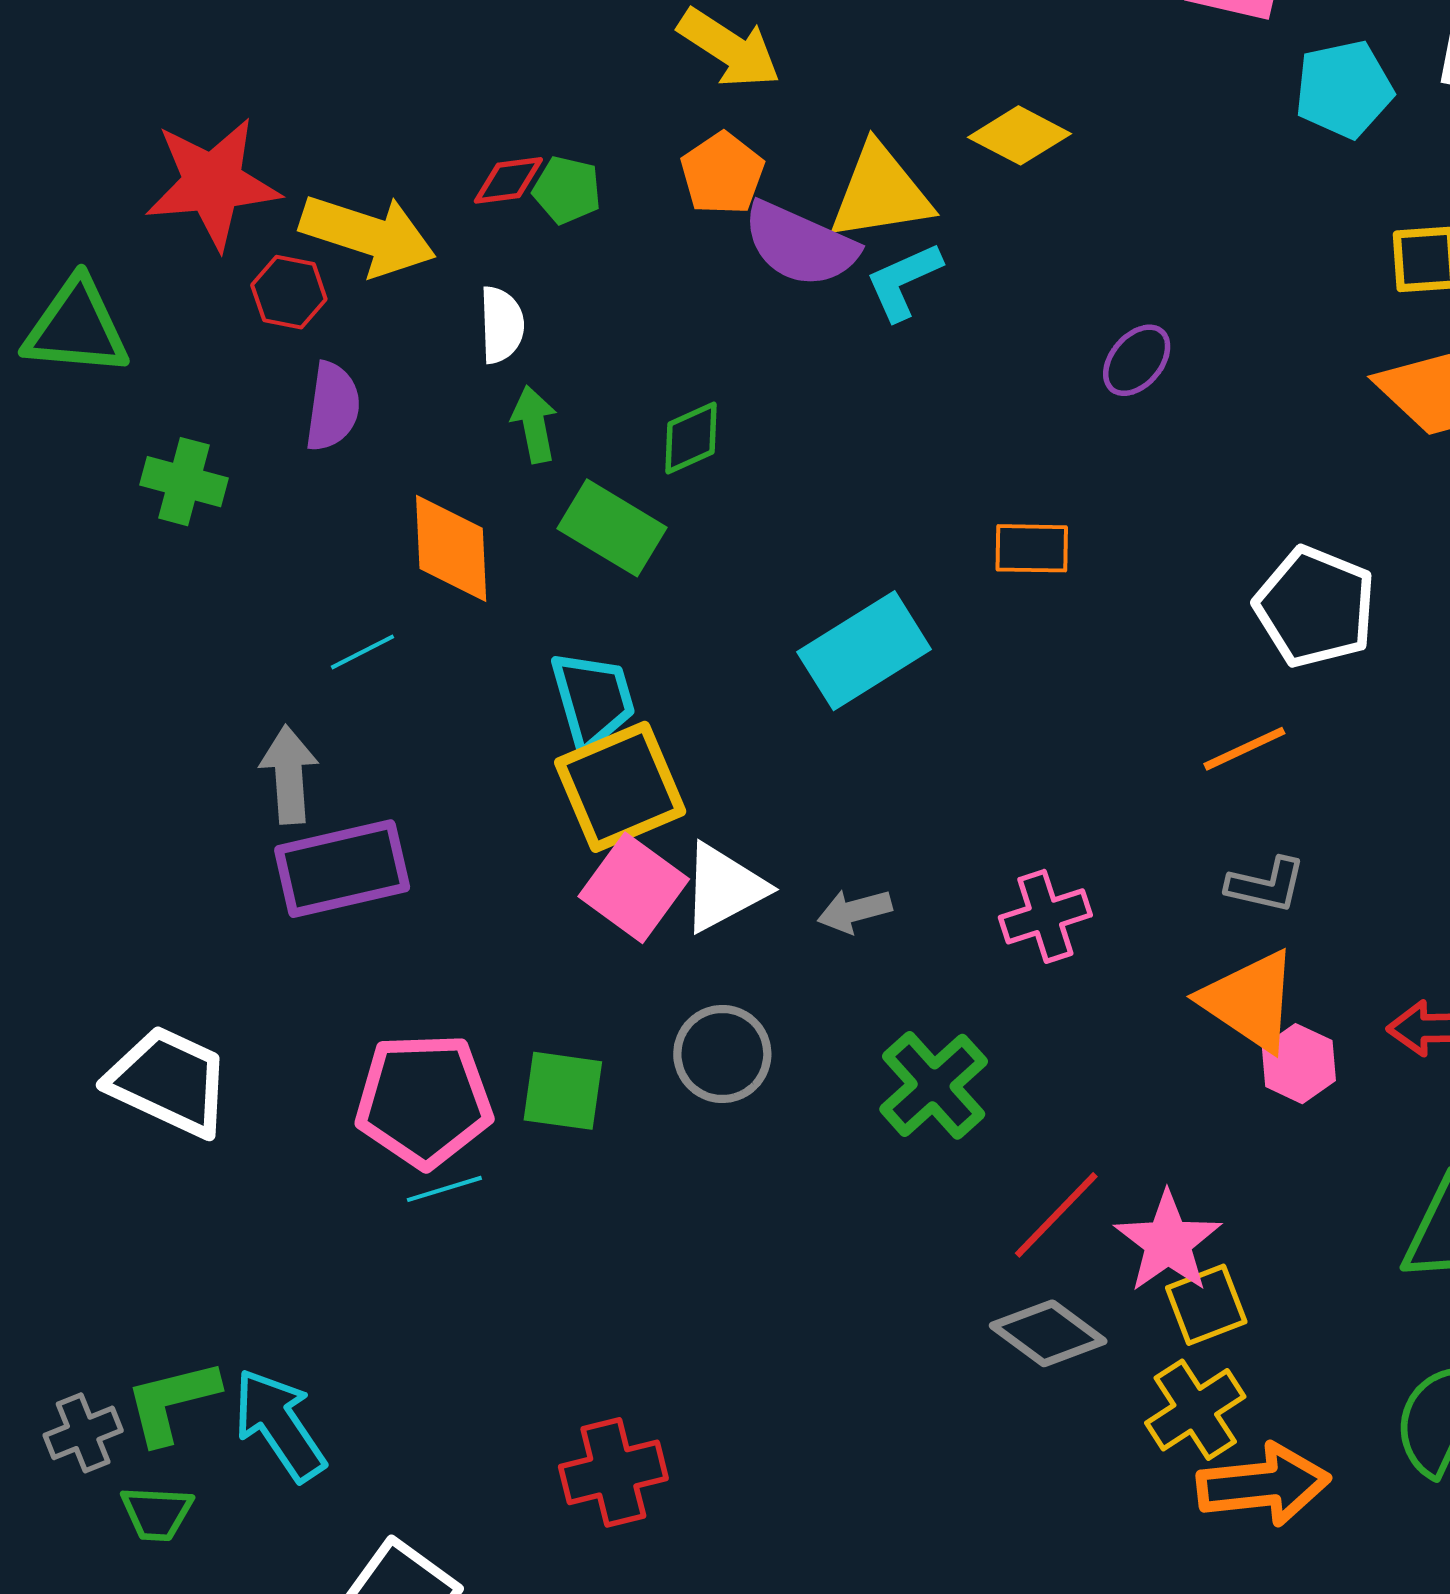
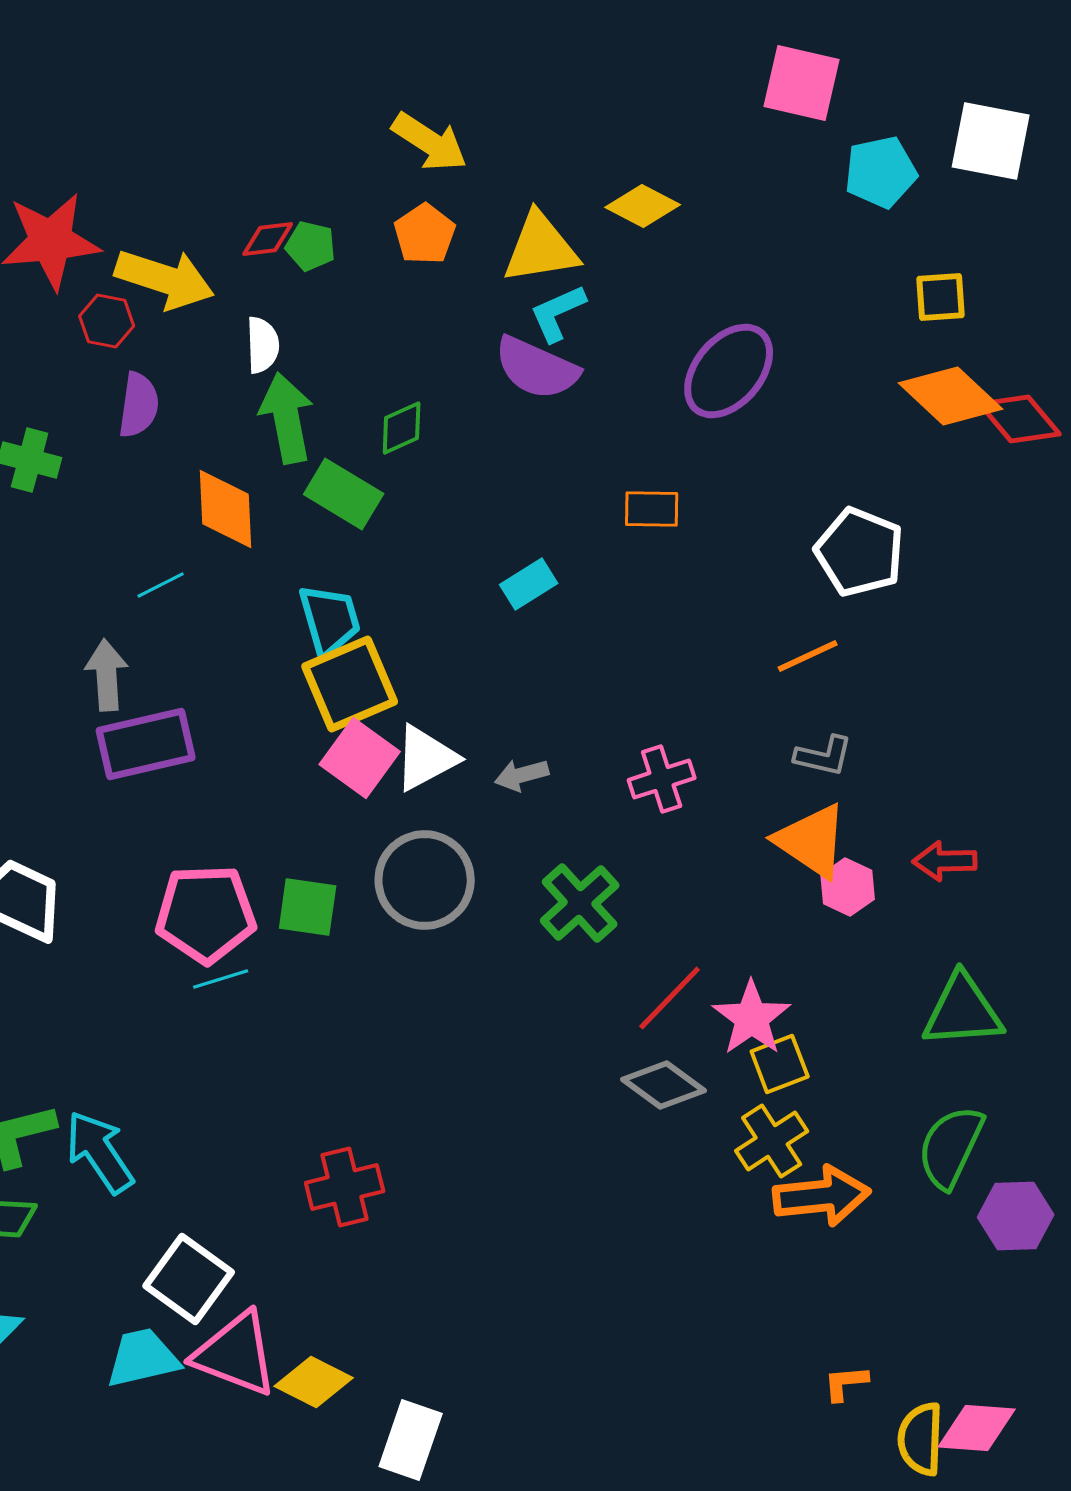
purple semicircle: (800, 244) -> (537, 368), moved
purple ellipse: (1137, 360) -> (729, 371), size x1.8
green arrow: (534, 424) -> (287, 418), size x1.6
cyan rectangle: (864, 651) -> (529, 584), size x0.6
gray circle: (722, 1054) -> (425, 880), size x1.4

